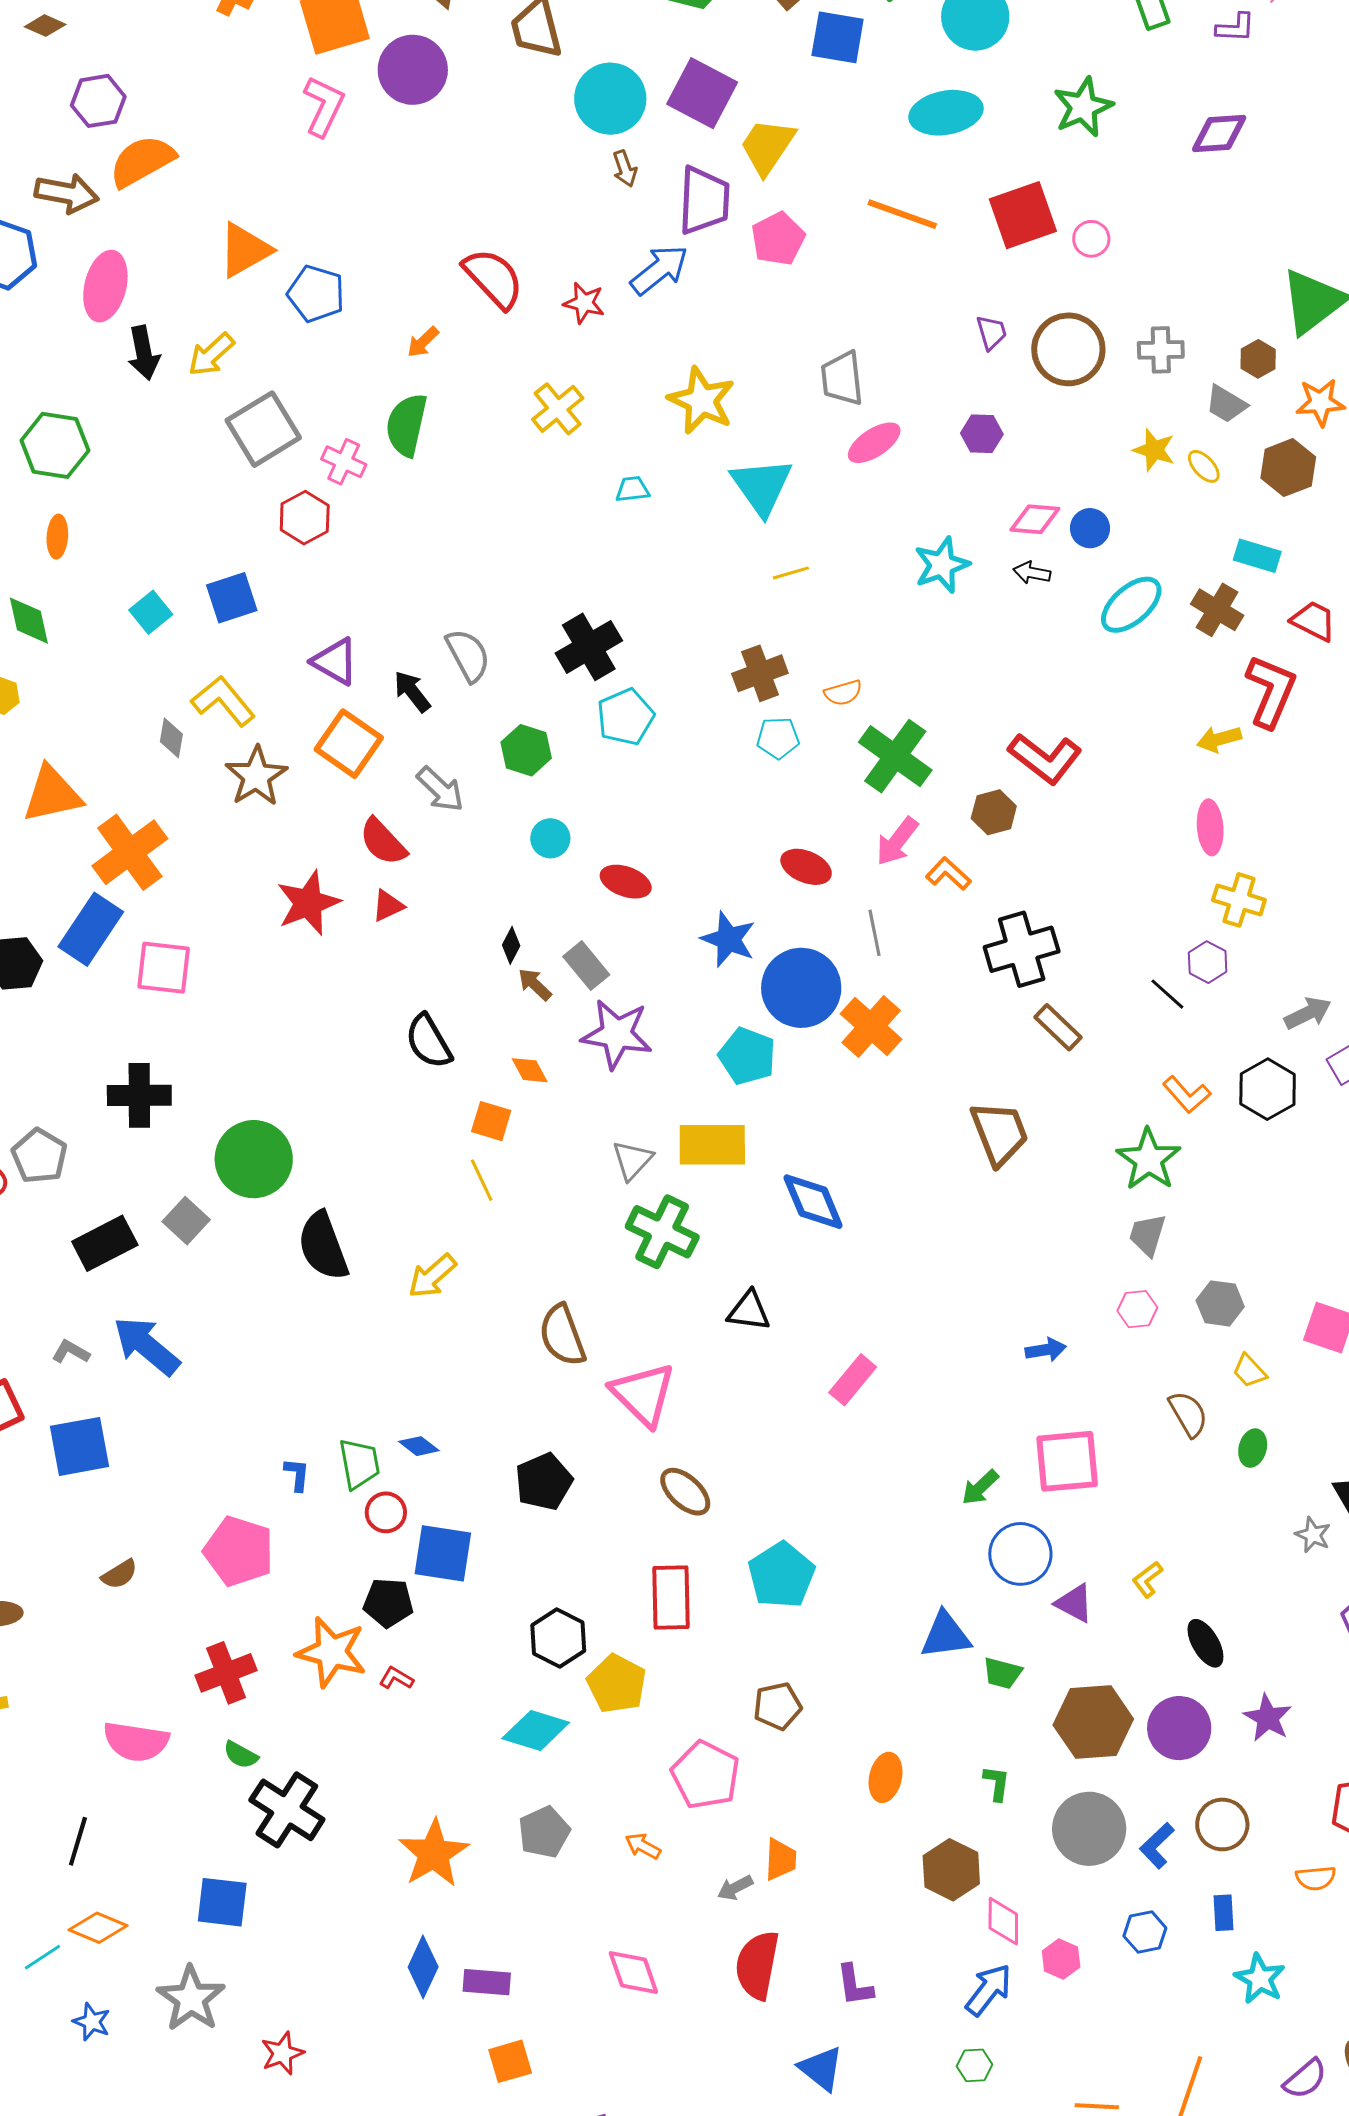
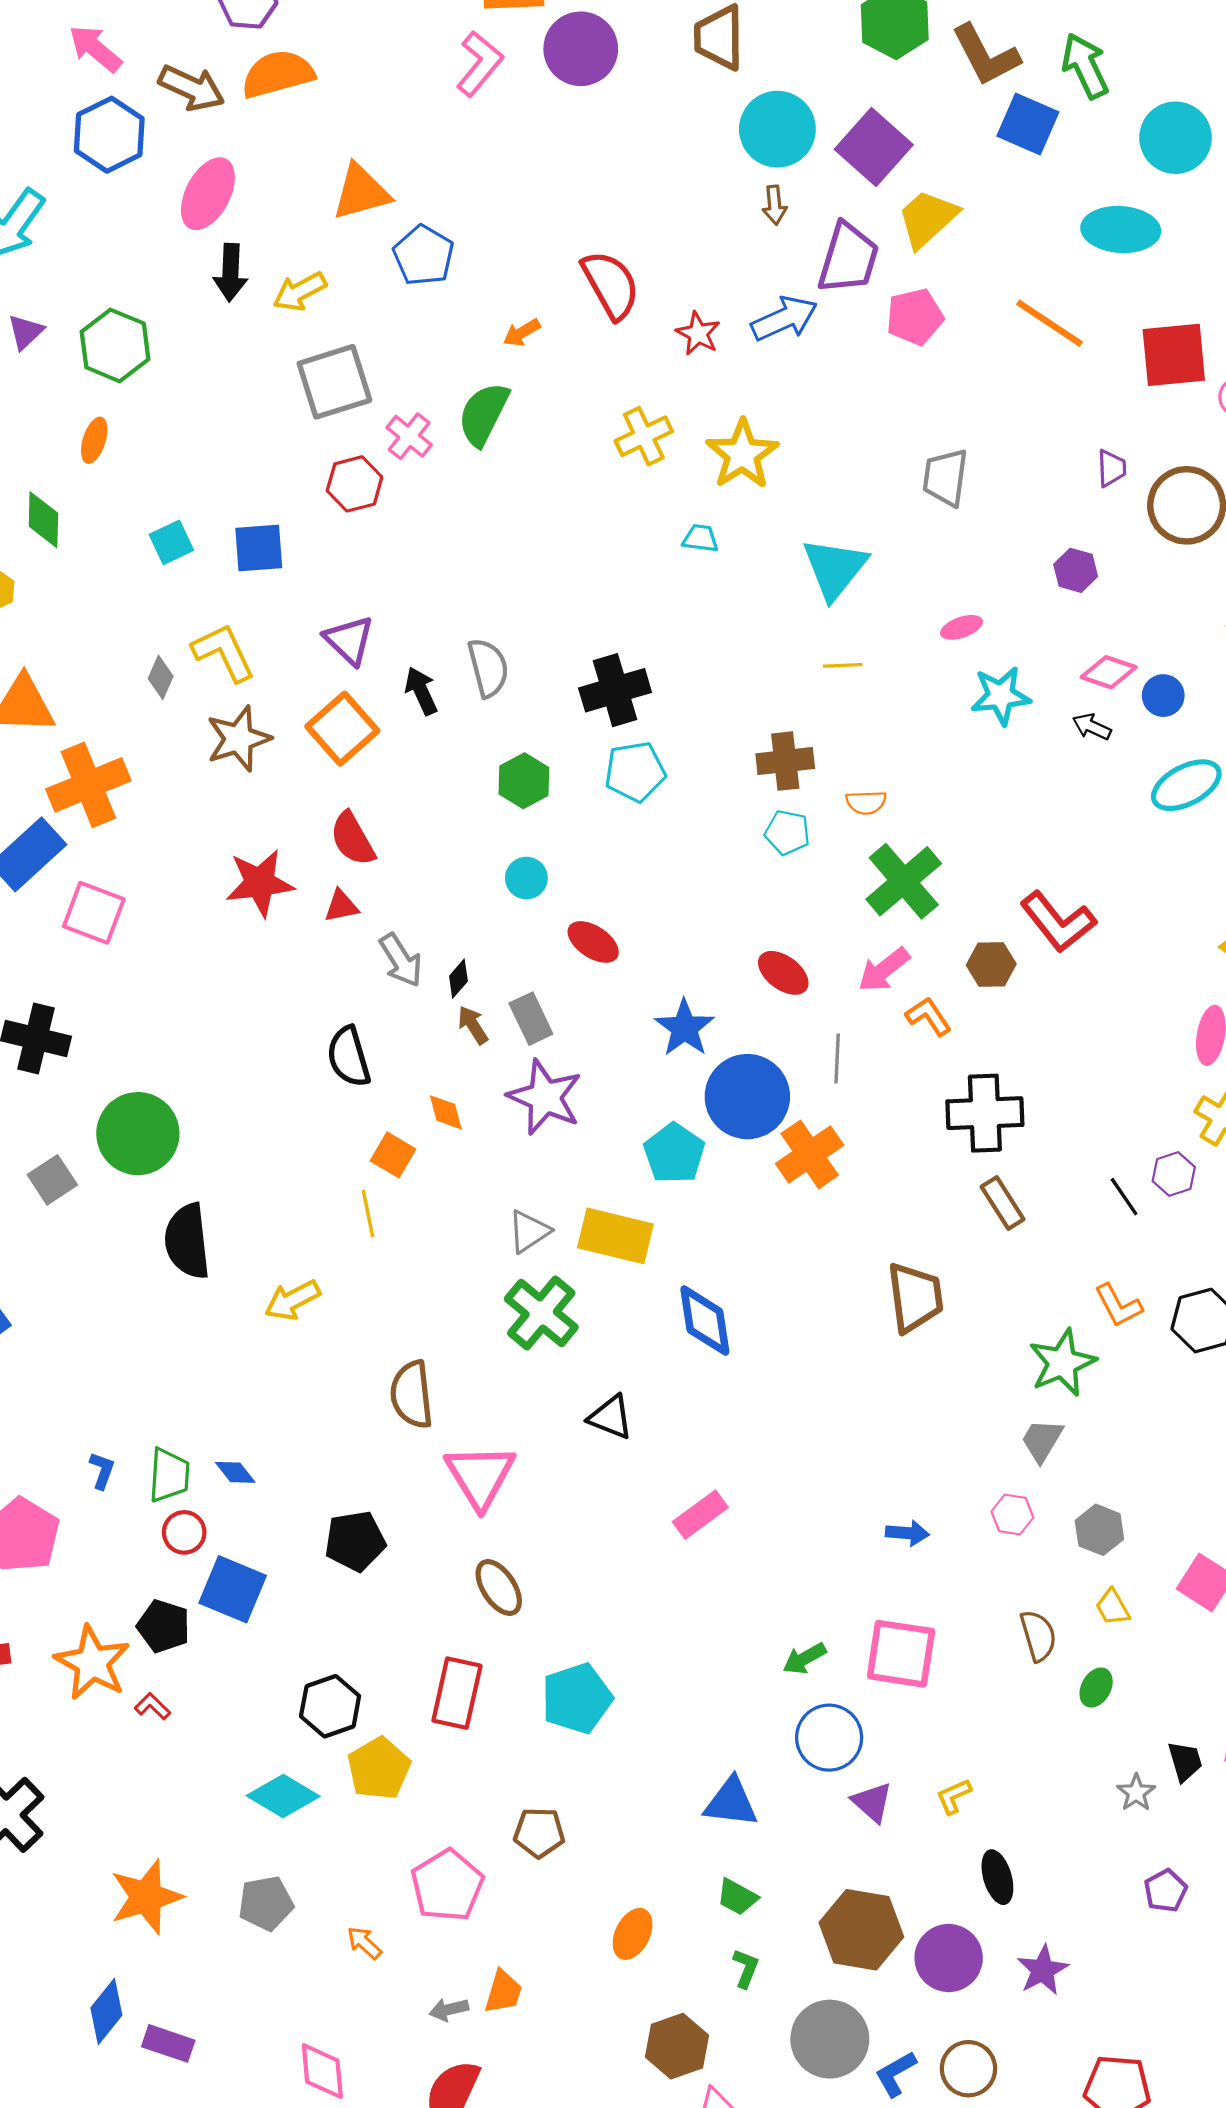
yellow star: (702, 401) -> (742, 454), moved
pink ellipse: (874, 443) -> (961, 627), moved, size x0.7
gray arrow: (440, 789) -> (401, 960), moved
green trapezoid: (1002, 1673) -> (737, 1897), moved

